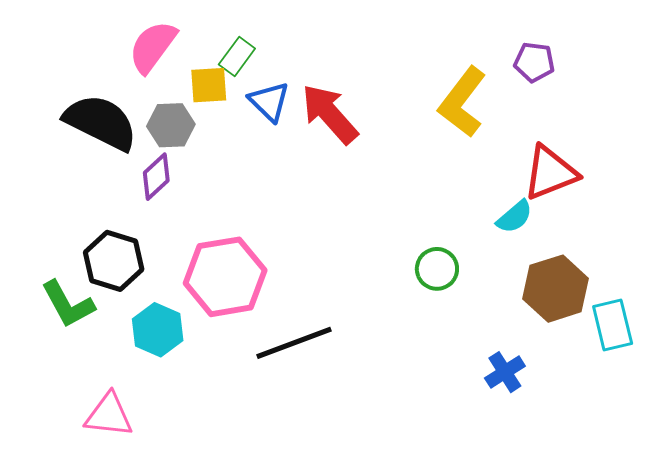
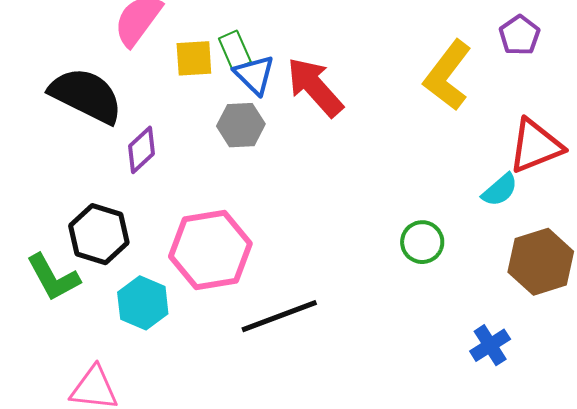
green rectangle: (237, 56) -> (235, 50), moved, turned -60
purple pentagon: (534, 62) -> (519, 35), turned 30
gray hexagon: (171, 125) -> (241, 125), moved

